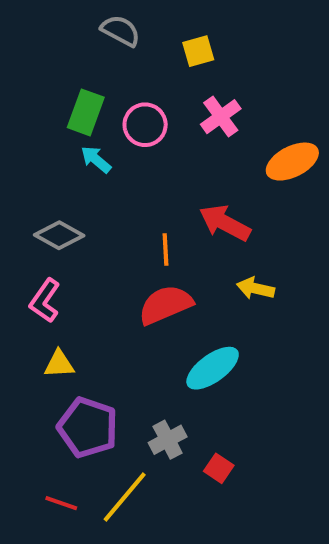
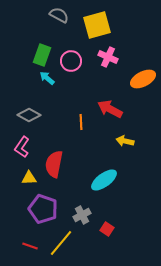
yellow square: (198, 51) -> (97, 25), size x1.8
pink cross: (221, 117) -> (108, 57), turned -30
red semicircle: (166, 305) -> (54, 164), moved, turned -56

